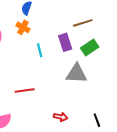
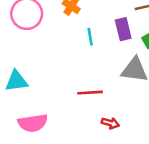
red line: (25, 90) -> (90, 93), moved

